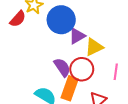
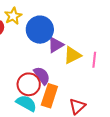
red circle: (82, 69) -> (29, 84), moved
pink line: (116, 72) -> (94, 60), moved

